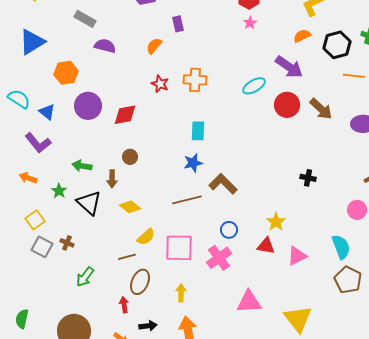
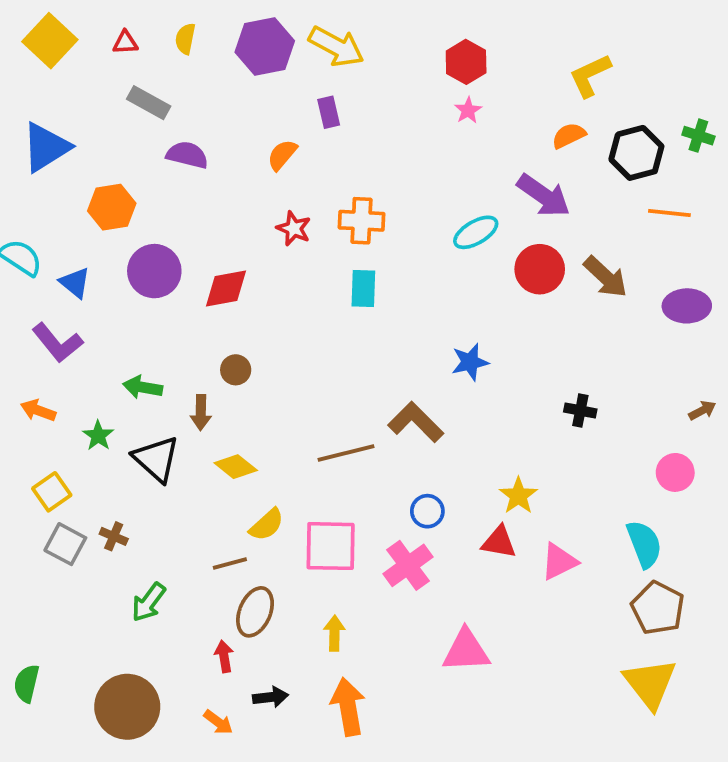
cyan rectangle: (198, 131) -> (363, 289), moved
blue star: (193, 163) -> (470, 362), moved
yellow triangle: (298, 319) -> (650, 684), moved

